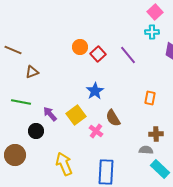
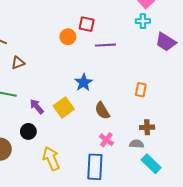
red square: (98, 54) -> (87, 24), moved, turned -35
purple line: (128, 55) -> (105, 45), moved, turned -54
black circle: (36, 131) -> (28, 131), moved
pink cross: (96, 131) -> (106, 140), moved

